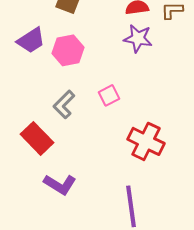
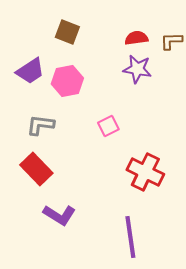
gray L-shape: (64, 104) -> (40, 125), moved, turned 52

